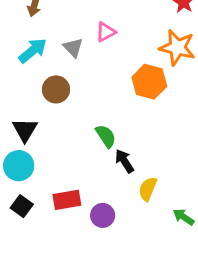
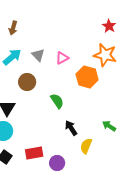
pink triangle: (106, 32) -> (62, 58), moved
green semicircle: (106, 136) -> (57, 101), moved
green arrow: (184, 217) -> (109, 126), moved

